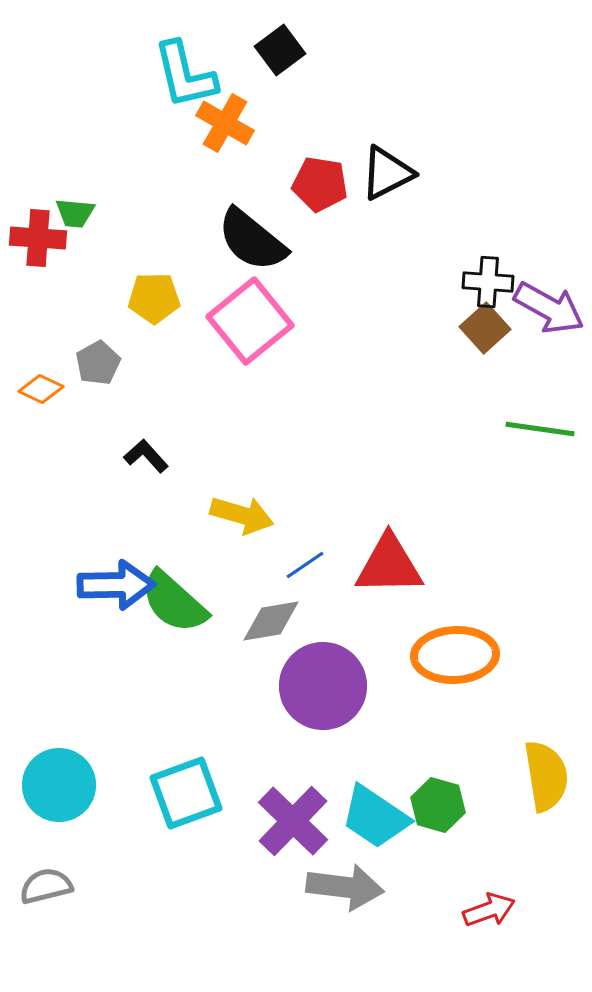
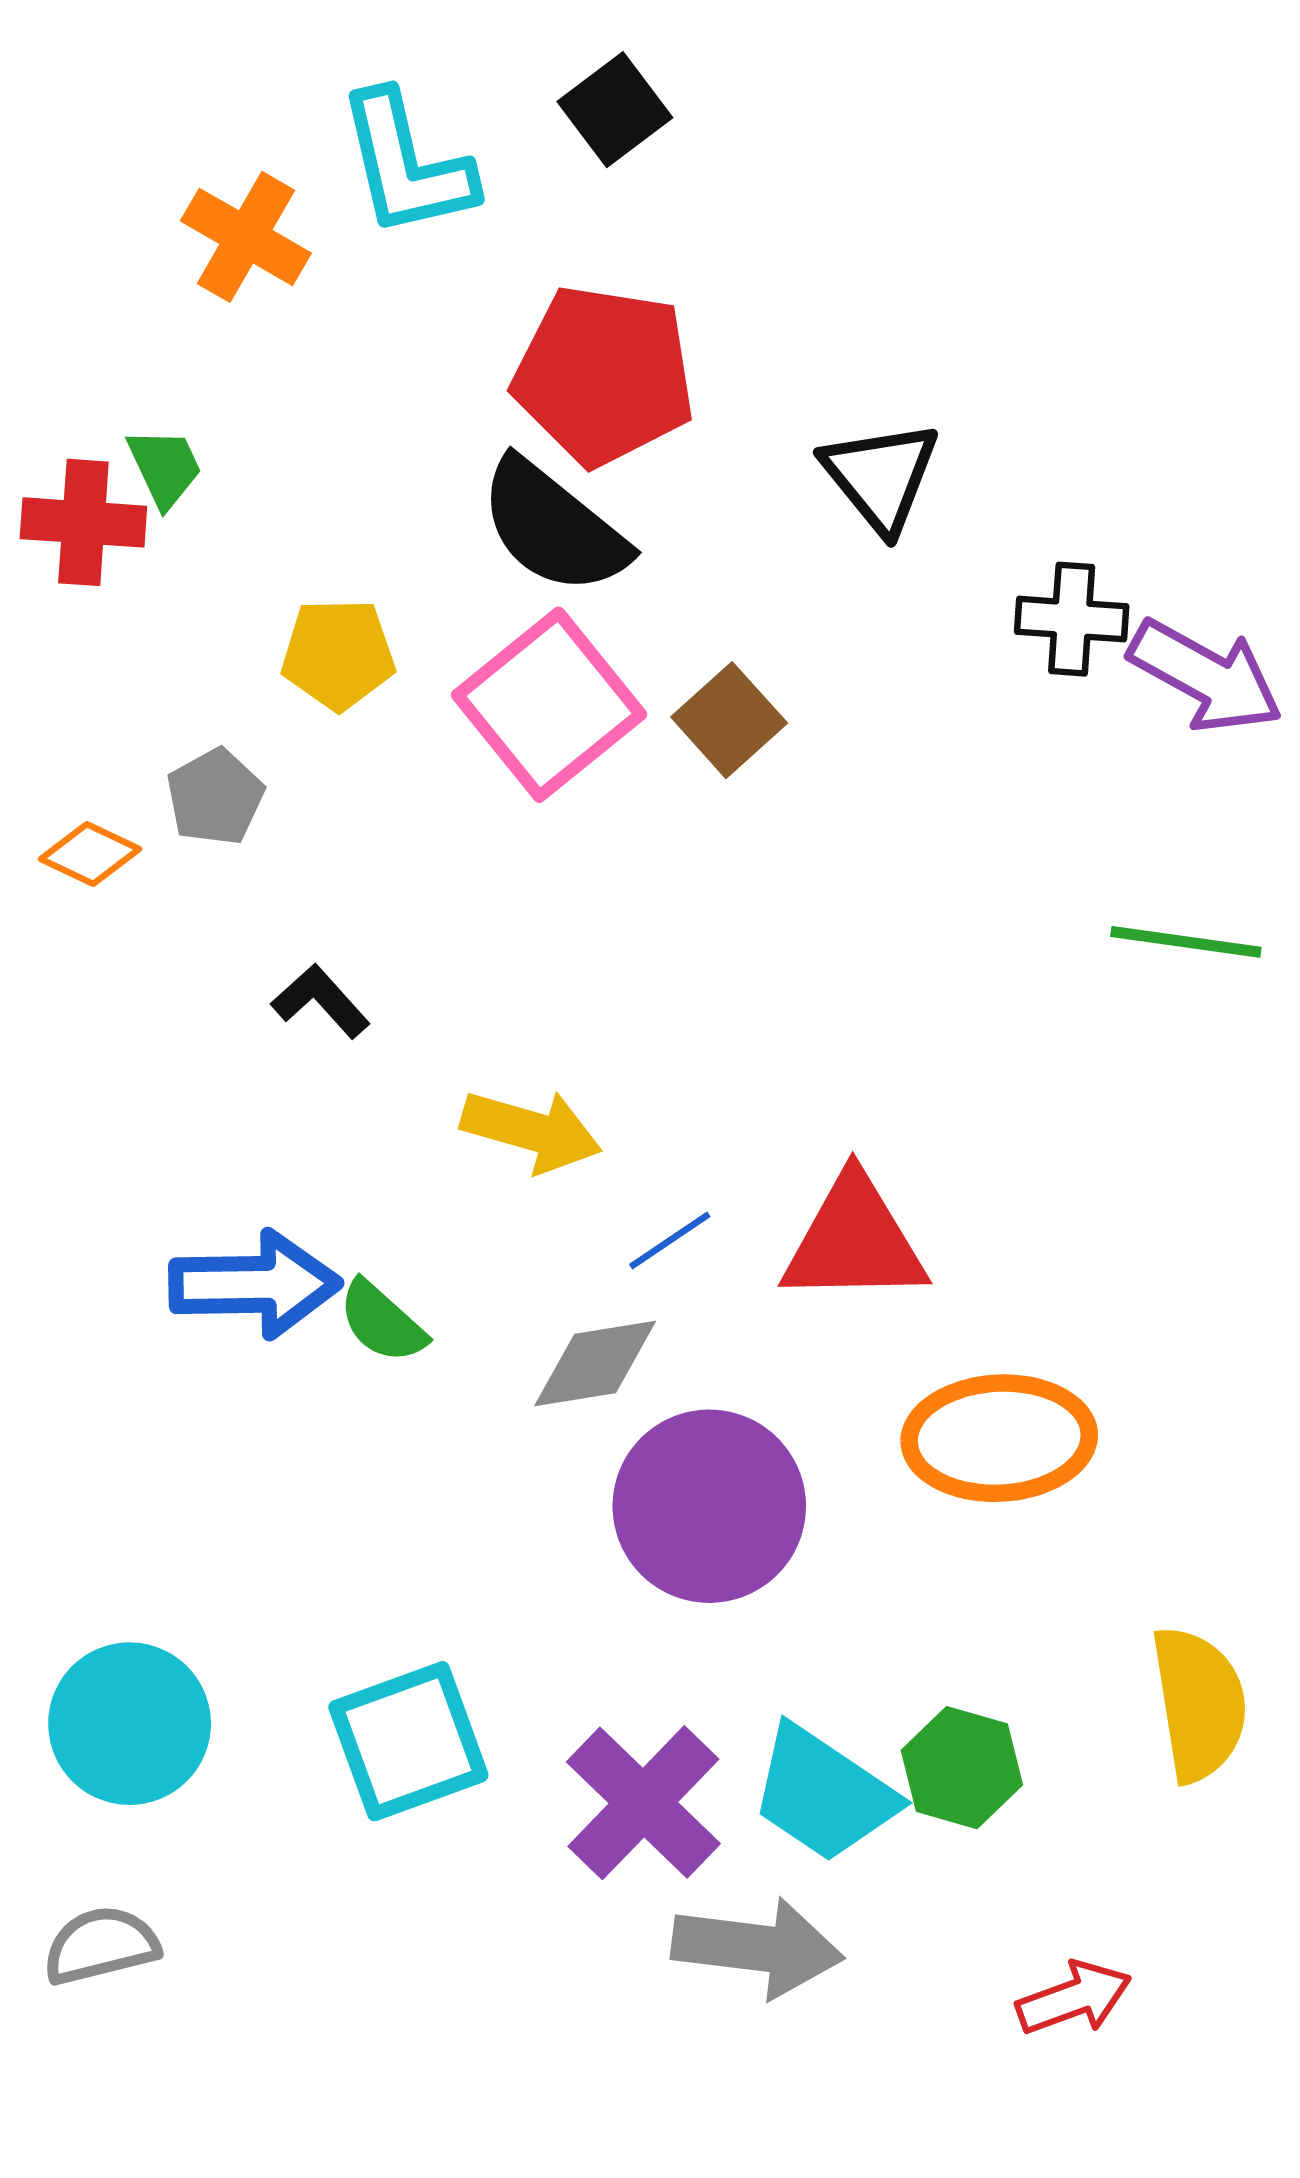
orange cross: (225, 123) -> (246, 237), moved
black triangle: (387, 173) -> (881, 476), moved, turned -42
red pentagon: (320, 184) -> (604, 375), moved, size x1.5
green trapezoid: (75, 213) -> (165, 468), turned -120
brown square: (485, 328) -> (729, 720), moved
green semicircle: (174, 602) -> (382, 1322), size x0.6

